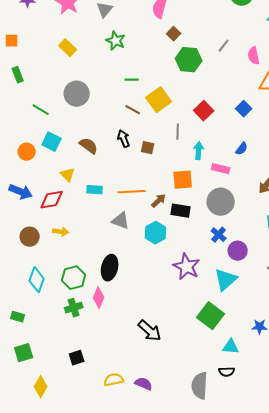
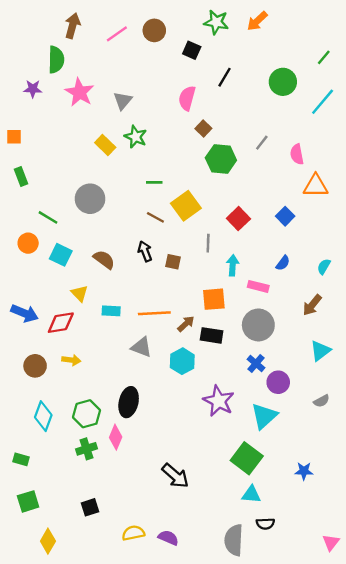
yellow rectangle: (68, 48) -> (105, 145), moved
orange circle: (27, 152) -> (28, 243), moved
cyan triangle: (231, 347) -> (251, 494), moved

